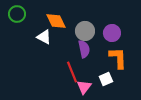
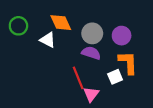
green circle: (17, 14) -> (18, 26), moved
purple semicircle: (84, 49) -> (91, 53), turned -60
white square: (106, 79) -> (115, 77), moved

